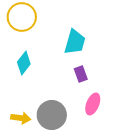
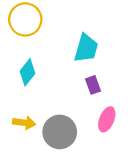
yellow arrow: (21, 118) -> (24, 123), moved

